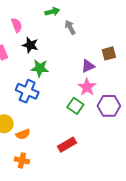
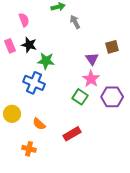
black star: (30, 45) -> (29, 45), moved
purple triangle: (88, 66) -> (92, 59), turned -40
orange semicircle: (23, 134) -> (39, 124), moved, turned 64

